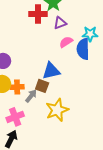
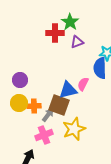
pink semicircle: (66, 42) -> (83, 84), moved, turned -32
brown square: (42, 86) -> (59, 105), size x1.5
pink cross: (15, 117) -> (44, 135), moved

